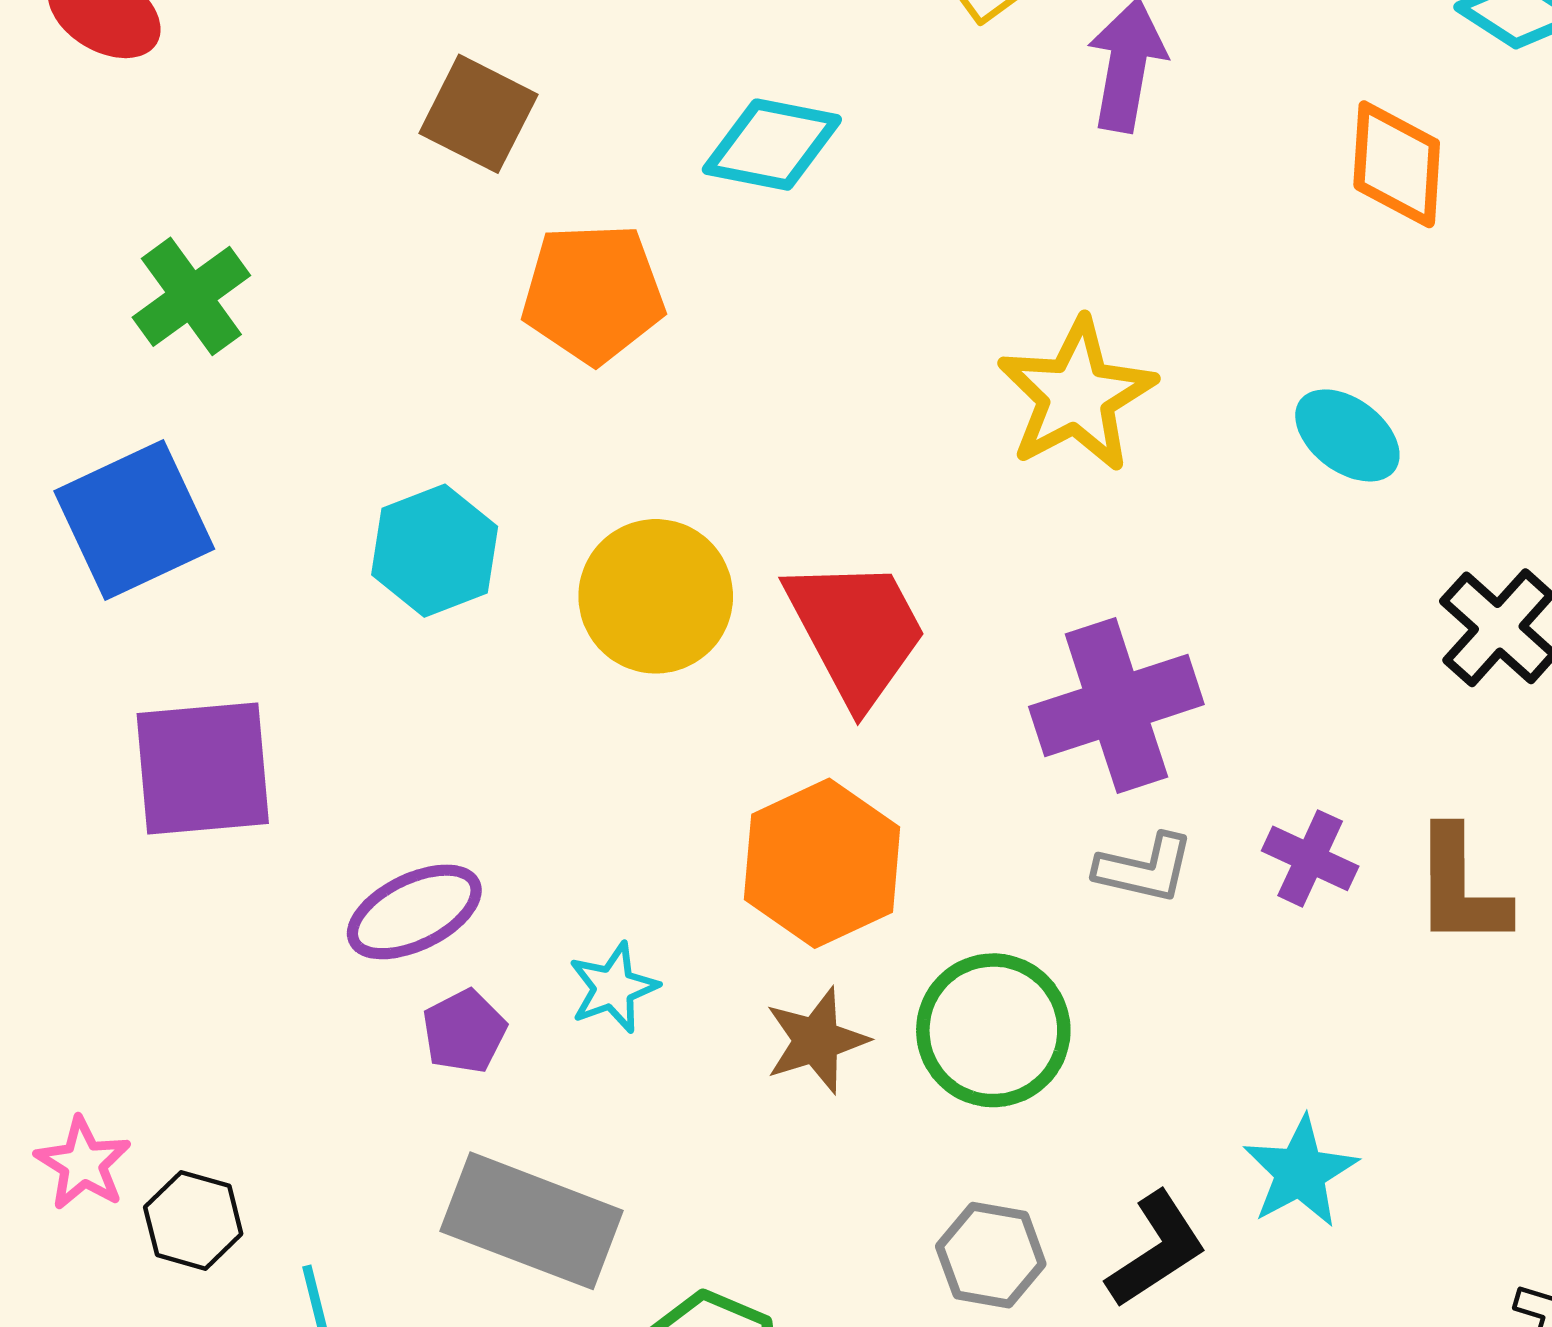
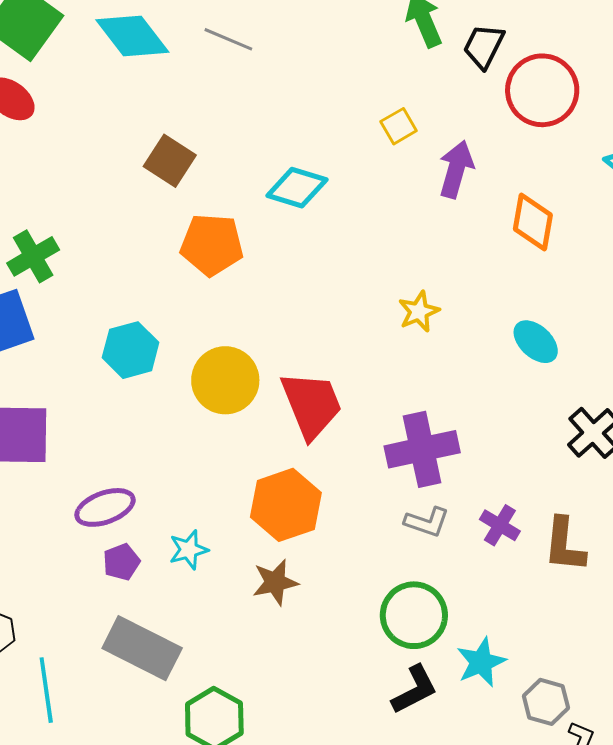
orange diamond: (1397, 164) -> (533, 222), moved
green cross: (191, 296) -> (33, 256), moved
yellow star: (1076, 395) -> (419, 312), size x0.6
green circle: (993, 1030) -> (414, 615), moved
gray hexagon: (991, 1255) -> (546, 702), moved

